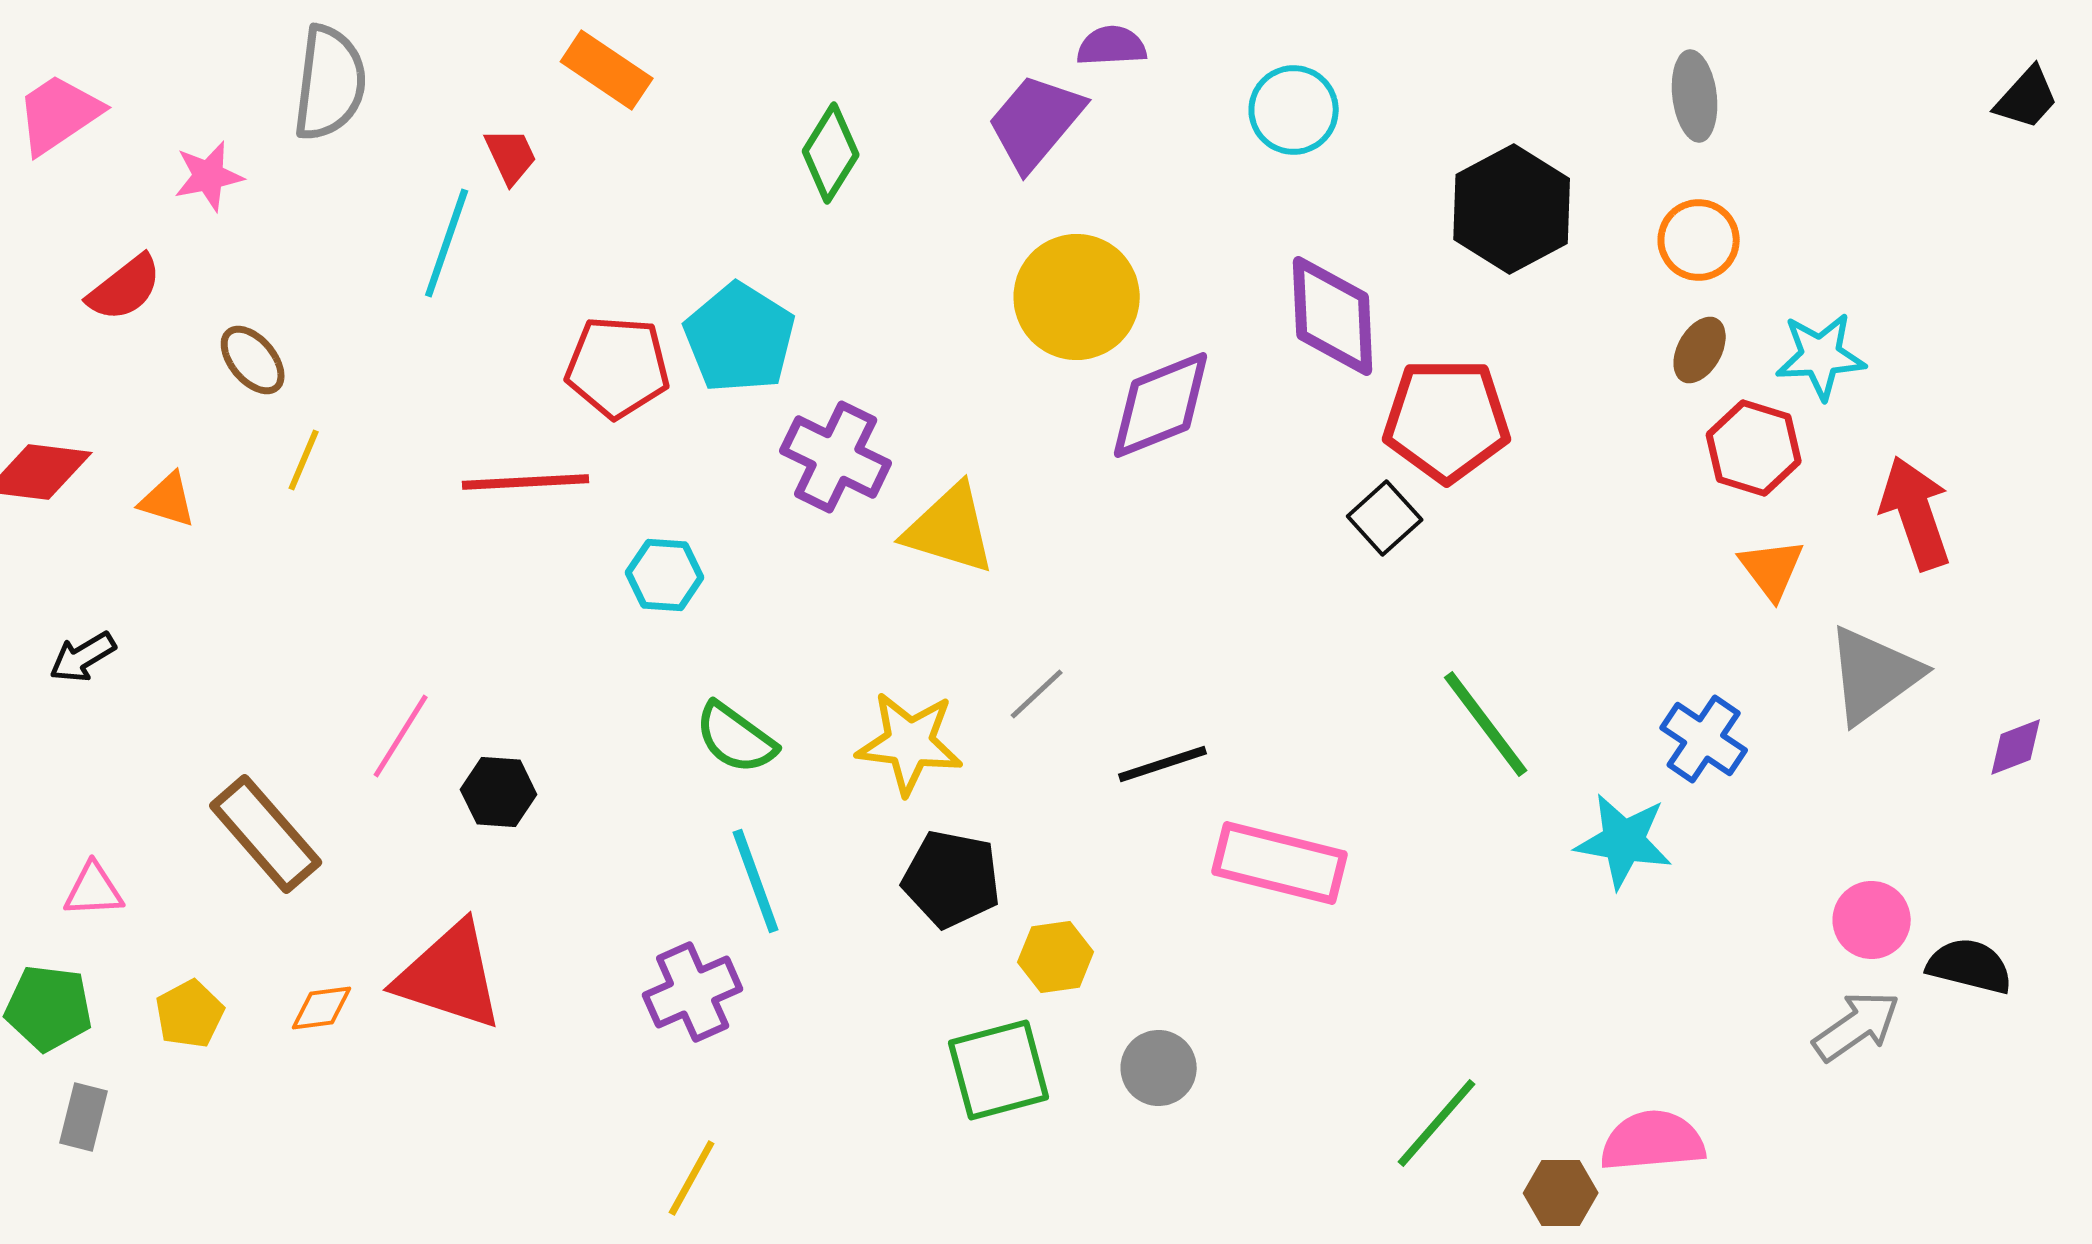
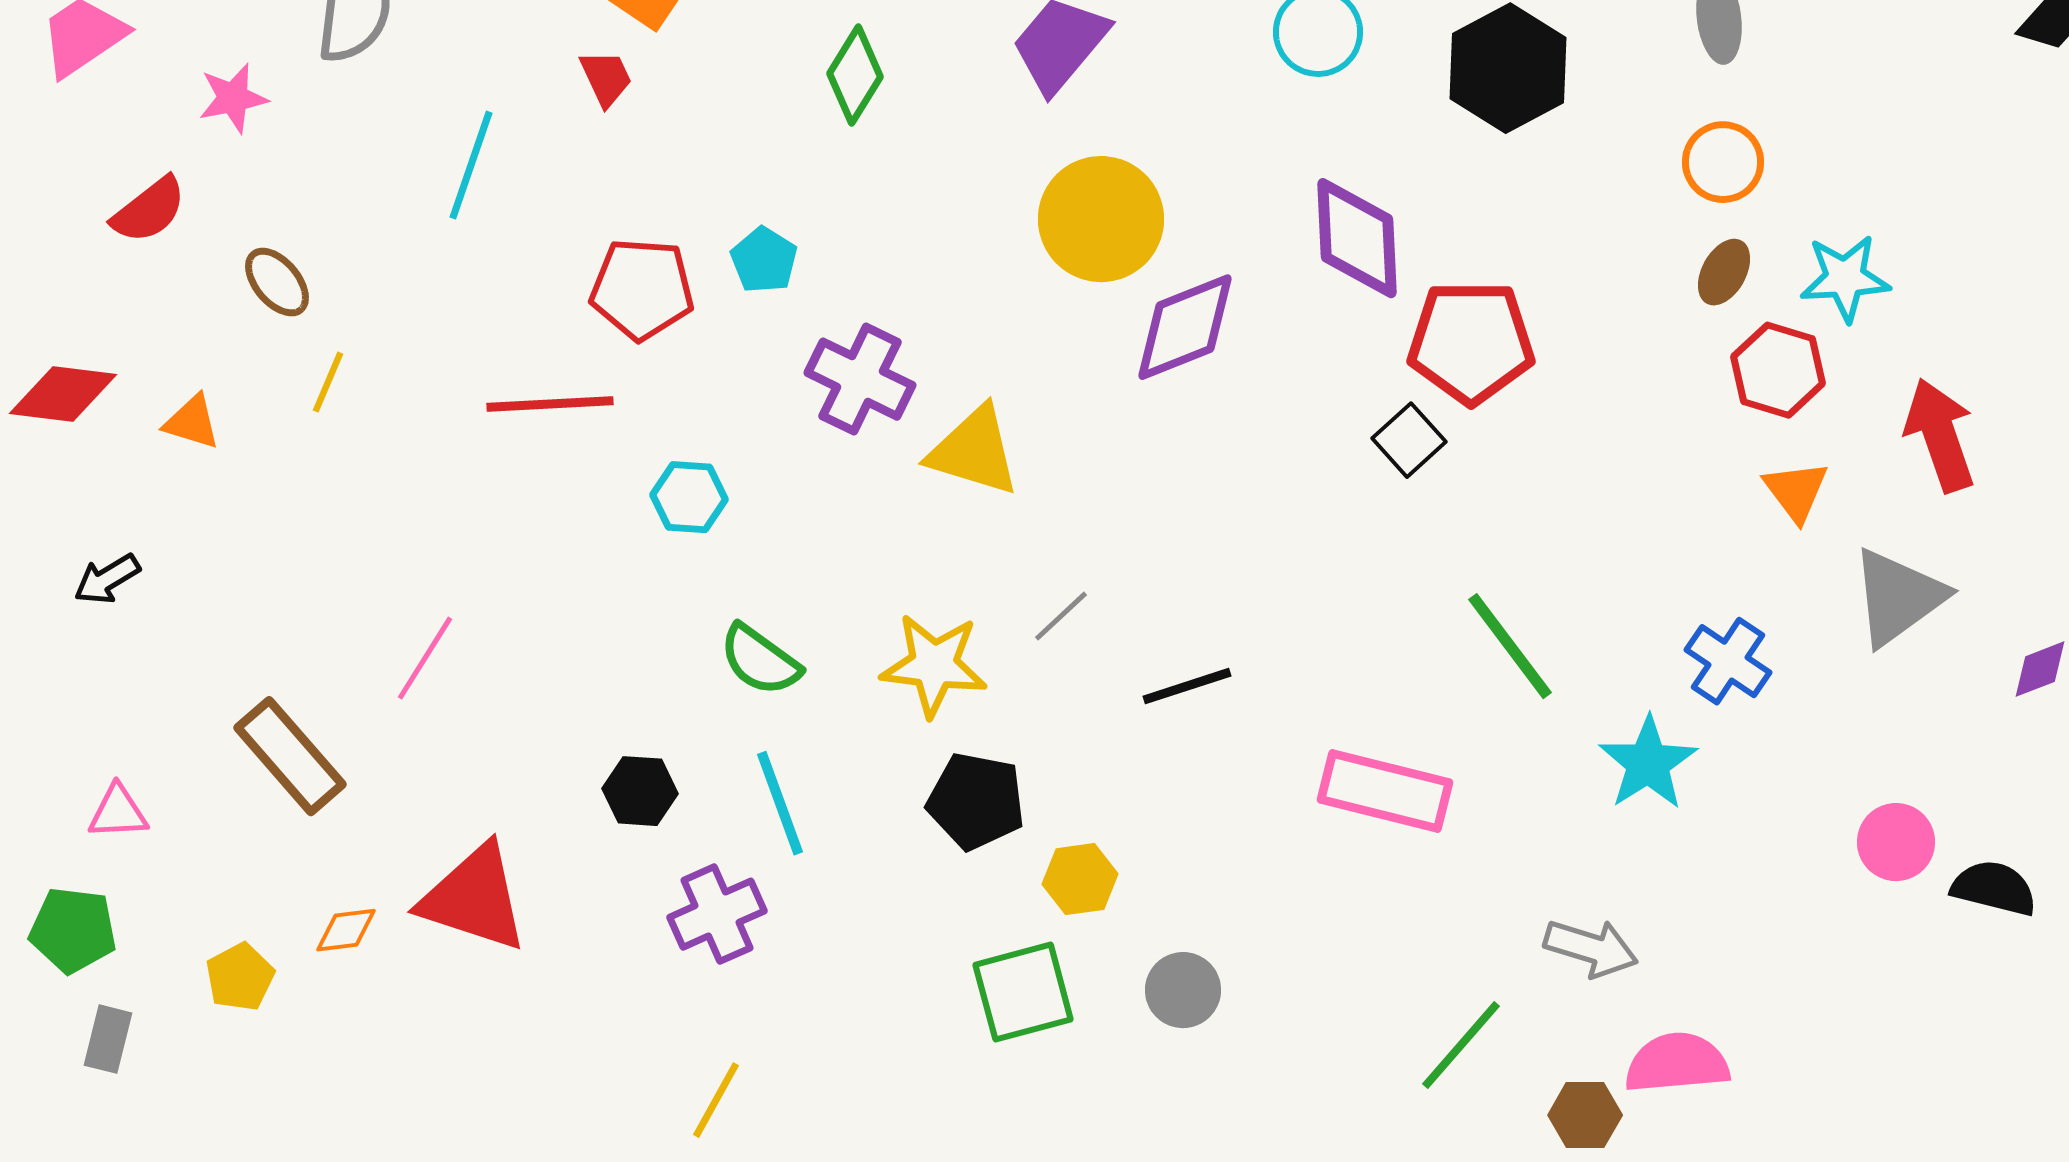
red trapezoid: (511, 156) -> (606, 78), moved
black hexagon: (1512, 209) -> (1508, 68), moved
cyan pentagon: (740, 338) -> (764, 260), size x0.6
black hexagon: (499, 792) -> (640, 791), moved
cyan star: (1624, 841) -> (1648, 763), turned 30
pink rectangle: (1280, 863) -> (1385, 791), moved
yellow pentagon: (190, 1014) -> (240, 977), moved
gray arrow: (1857, 1026) -> (1591, 948), moved, turned 52

